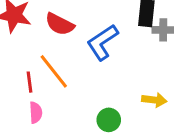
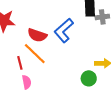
red semicircle: (60, 24) -> (37, 35), moved
green circle: (109, 120) -> (89, 78), moved

